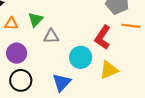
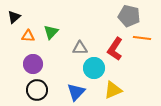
gray triangle: (51, 36) -> (80, 48), moved
yellow triangle: (109, 70) -> (113, 90), moved

